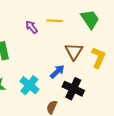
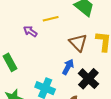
black cross: (73, 89) -> (88, 79), turned 35

